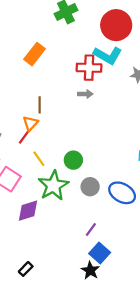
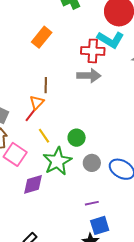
gray arrow: (85, 94) -> (89, 76), size x1.6
purple line: (91, 230) -> (92, 203), turned 40
blue square: (100, 253) -> (100, 225), turned 30

